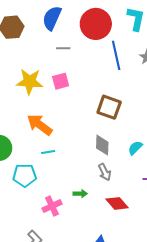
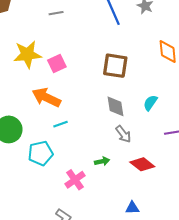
pink square: (61, 81) -> (57, 63), moved

